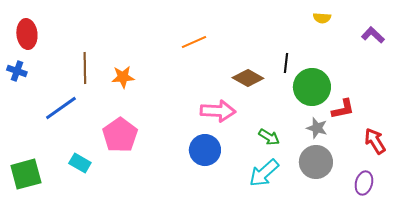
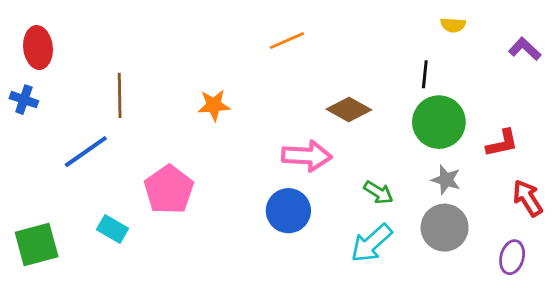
orange line: (194, 42) -> (287, 40), moved
black line: (286, 63) -> (425, 74), moved
orange star: (123, 77) -> (214, 105), moved
red L-shape: (343, 109) -> (502, 143), moved

